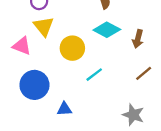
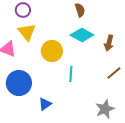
cyan line: (94, 75) -> (71, 74), turned -49
blue triangle: (64, 109) -> (45, 104), turned -32
gray star: (133, 115) -> (105, 109), turned 30

